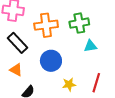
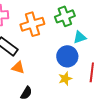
blue circle: (51, 61) -> (67, 56), moved
orange triangle: (16, 70) -> (18, 68), moved

